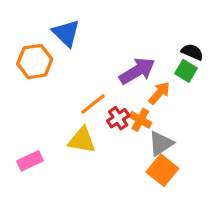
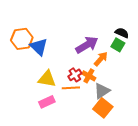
blue triangle: (66, 33) -> (39, 47), moved
orange line: (93, 104) -> (71, 88), moved, turned 36
yellow triangle: (82, 140) -> (47, 79), moved
pink rectangle: (30, 161) -> (47, 102), moved

